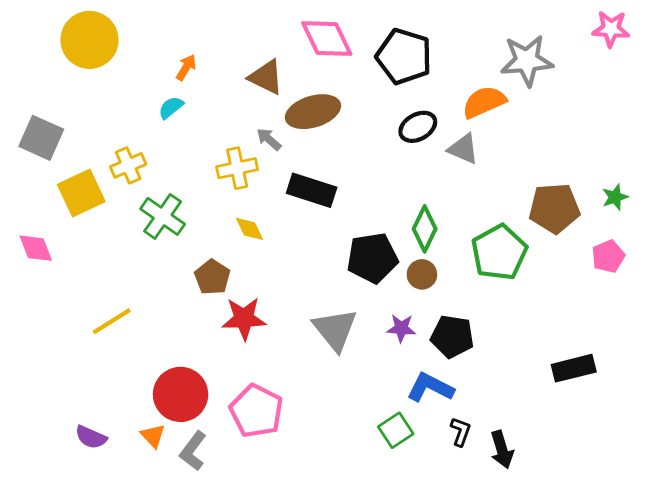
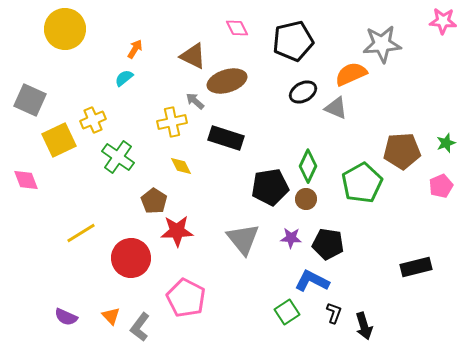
pink diamond: (327, 39) -> (237, 28), size x0.6
black pentagon: (404, 56) -> (293, 41), turned -30
red circle: (181, 394) -> (131, 258), moved

